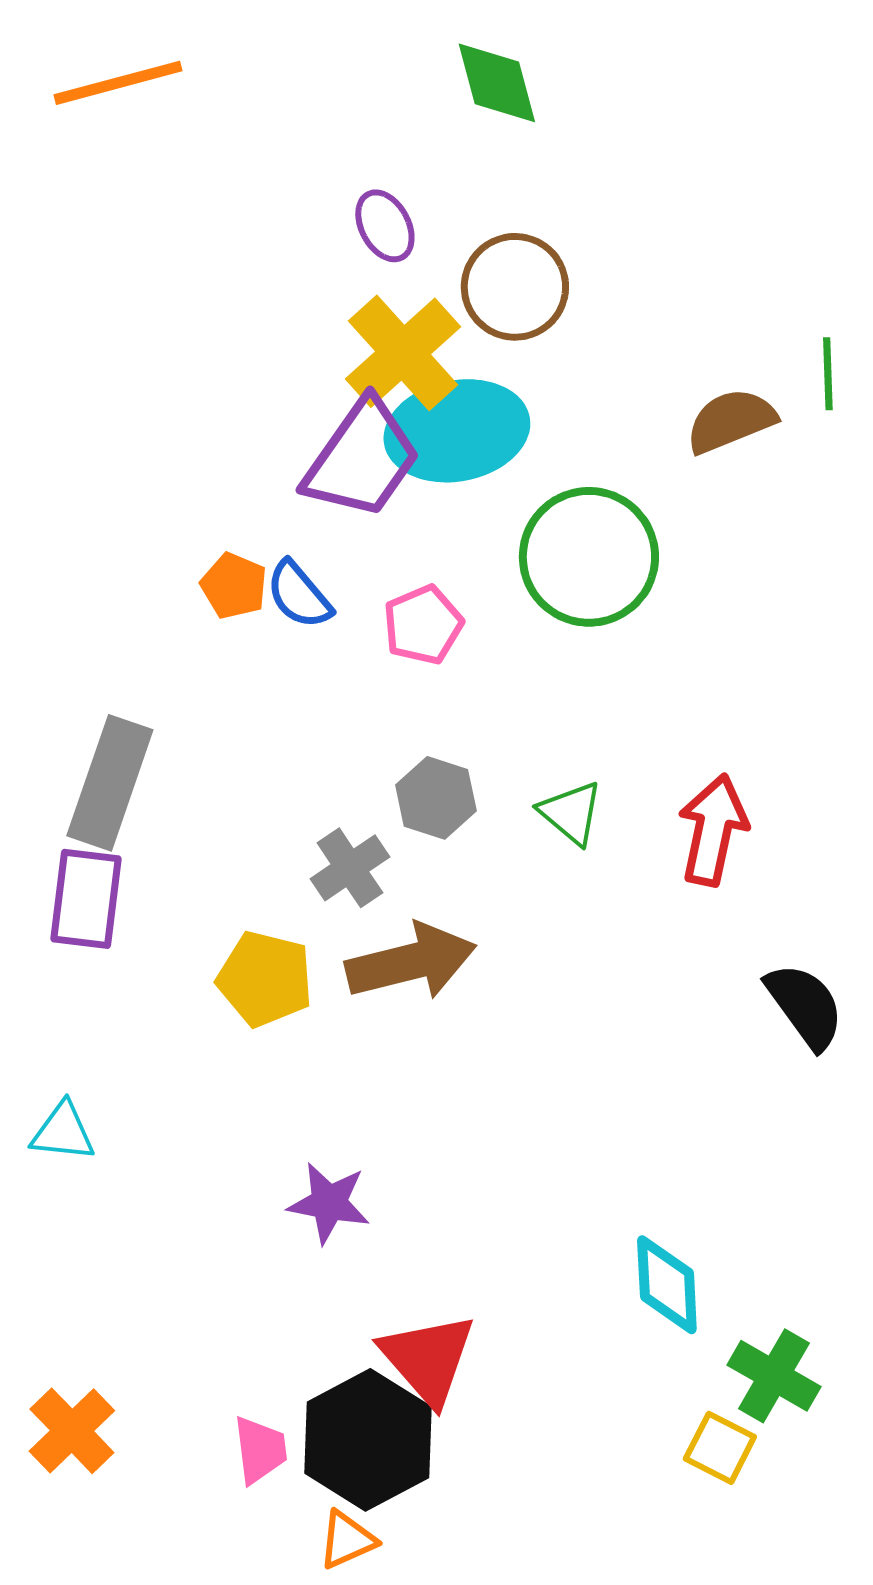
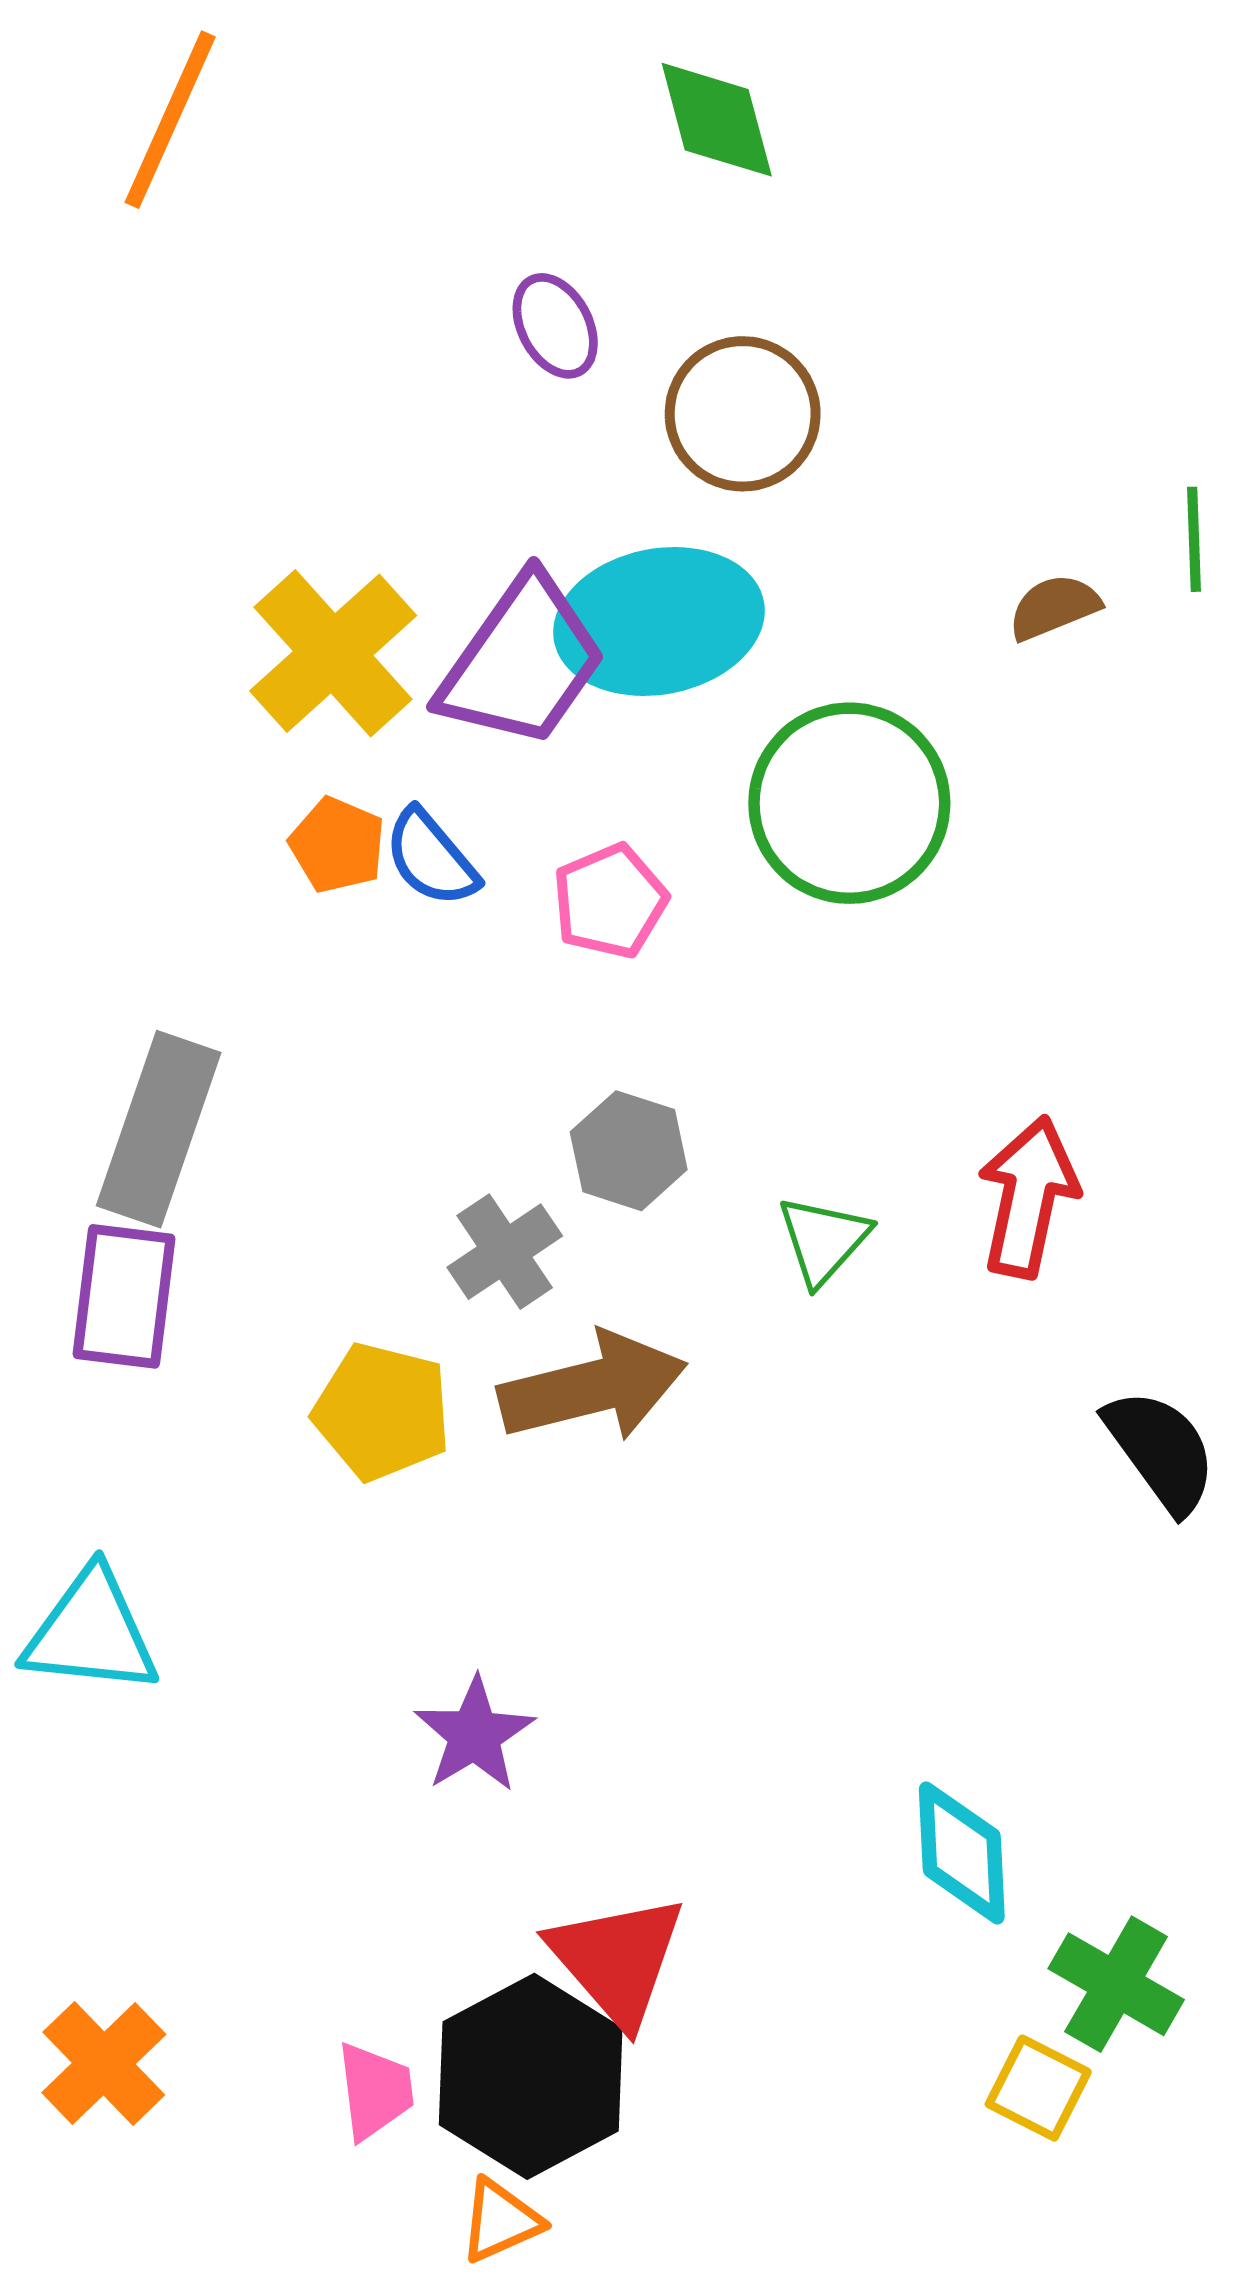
orange line: (118, 83) -> (170, 120), turned -51
yellow cross: (403, 353) -> (333, 653), moved
brown semicircle: (731, 421) -> (1054, 607), size x0.7
green triangle: (571, 813) -> (823, 1240), moved, turned 32
cyan triangle: (63, 1132) -> (91, 1632), size x1.5
purple star: (329, 1203) -> (474, 1735), turned 30

